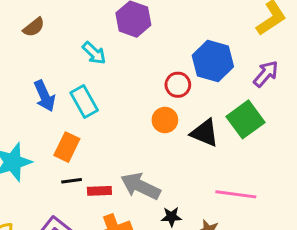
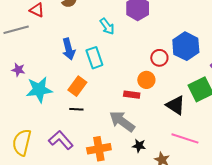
black triangle: (205, 133) -> (176, 105), moved
red rectangle: (99, 191) -> (132, 95), moved

